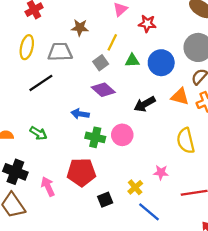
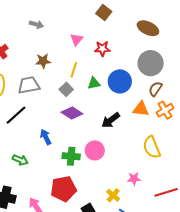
blue arrow: (80, 114) -> (46, 137), moved, turned 63

